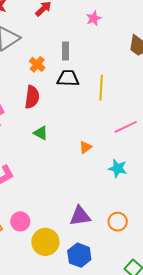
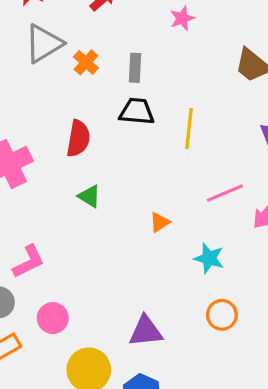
orange cross: (37, 64) -> (86, 62), moved
pink circle: (20, 221) -> (53, 318), moved
orange circle: (118, 222) -> (222, 315), moved

